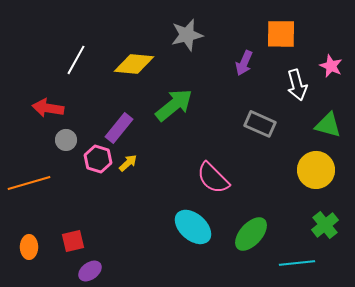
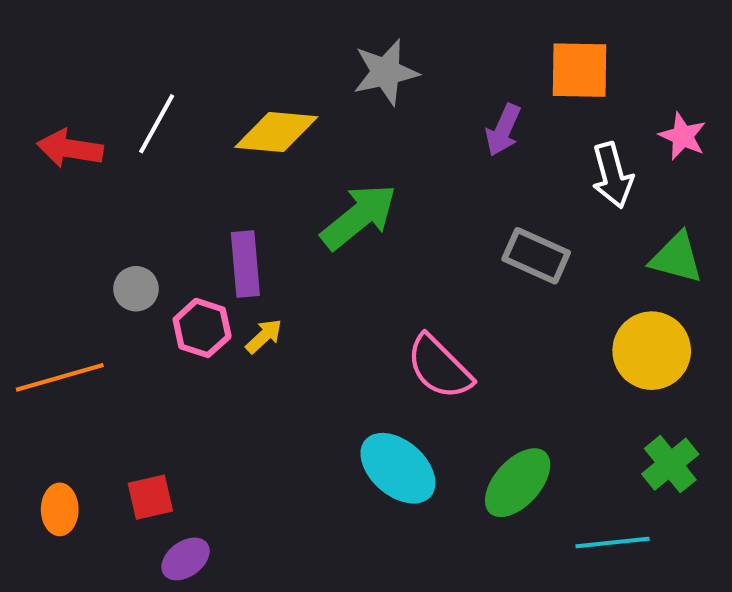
red arrow: (48, 108) -> (70, 149), moved
purple rectangle: (119, 128) -> (245, 264), turned -44

